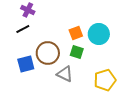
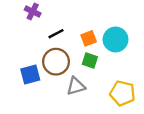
black line: (23, 29) -> (56, 34), moved
gray triangle: (65, 74) -> (76, 86), turned -42
yellow pentagon: (105, 80) -> (123, 93), turned 30

